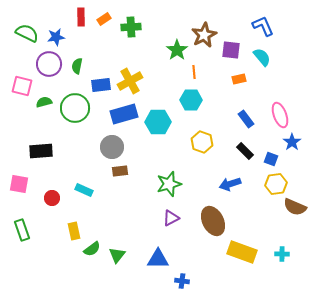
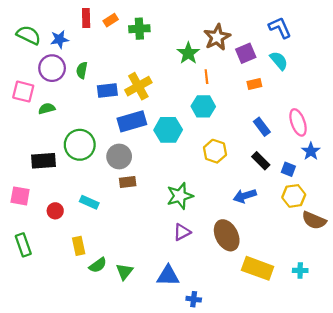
purple square: (231, 50) -> (246, 53), turned -30
green circle: (75, 108) -> (80, 145), moved

